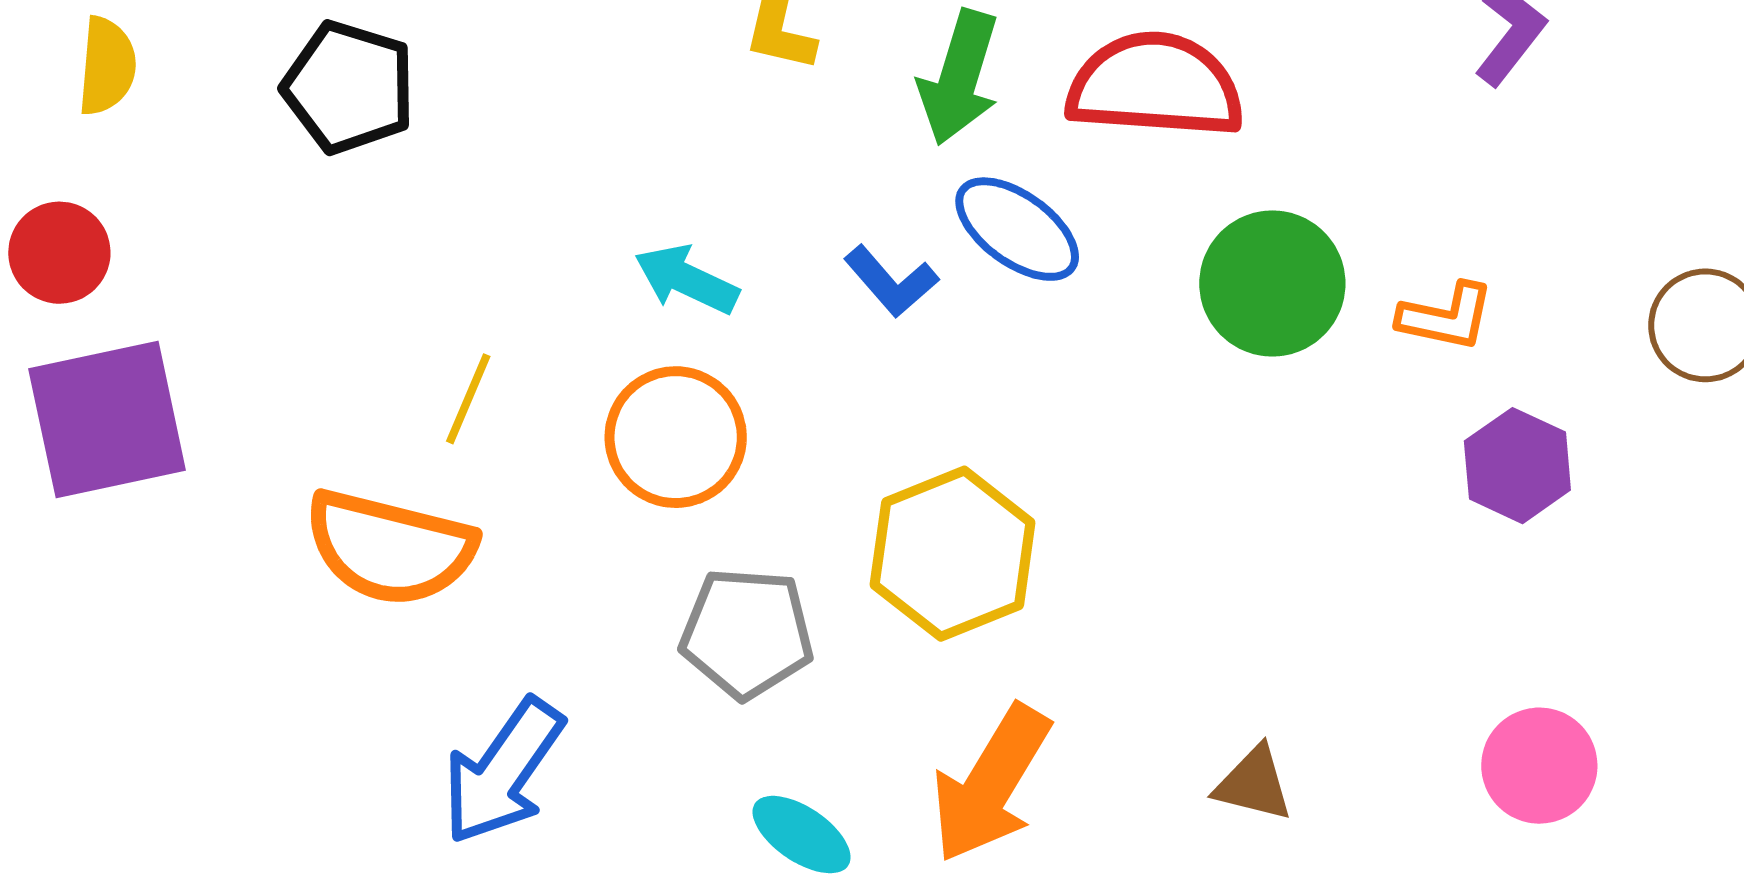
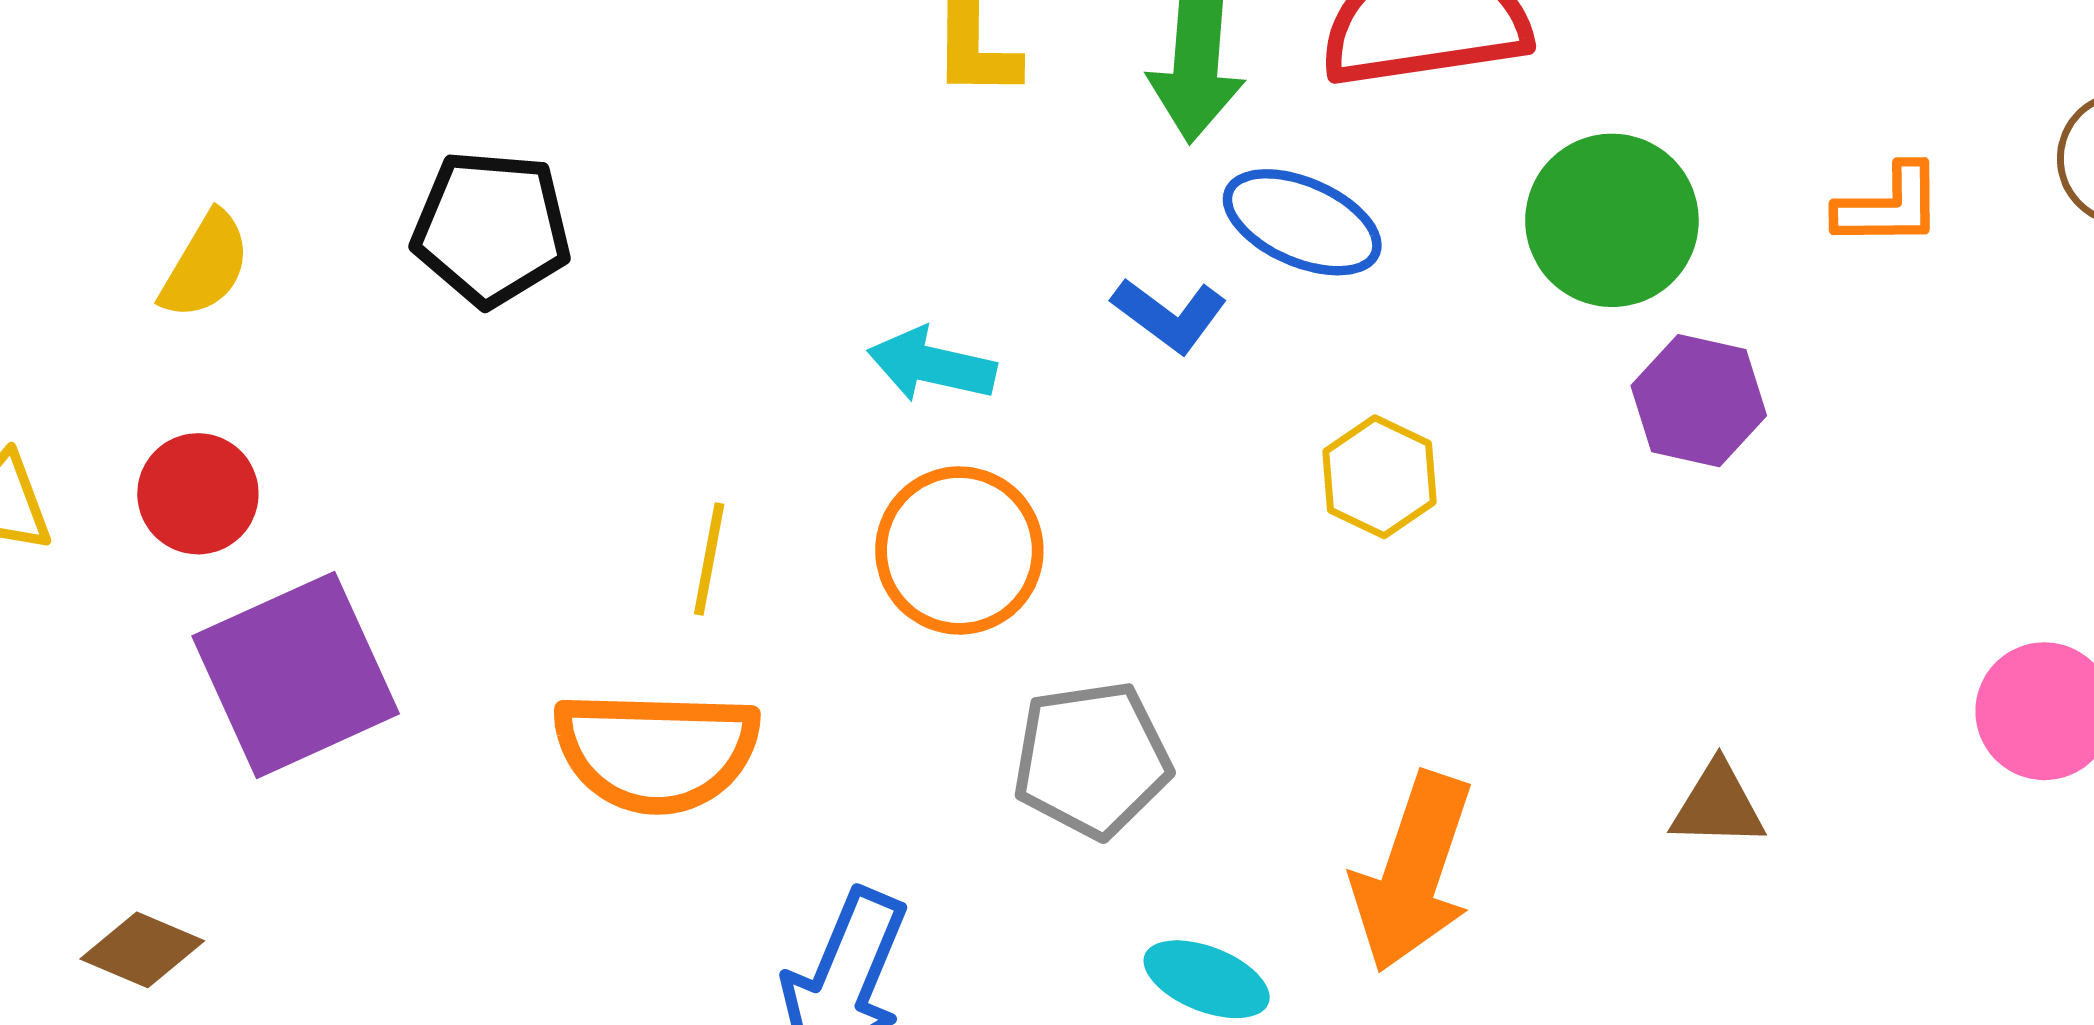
yellow semicircle: (107, 66) -> (205, 265), turned 38
orange L-shape: (1446, 317) -> (1889, 206), moved
purple hexagon: (1517, 466) -> (1699, 401), moved
yellow hexagon: (953, 554) -> (1380, 477), moved, size x0.6

